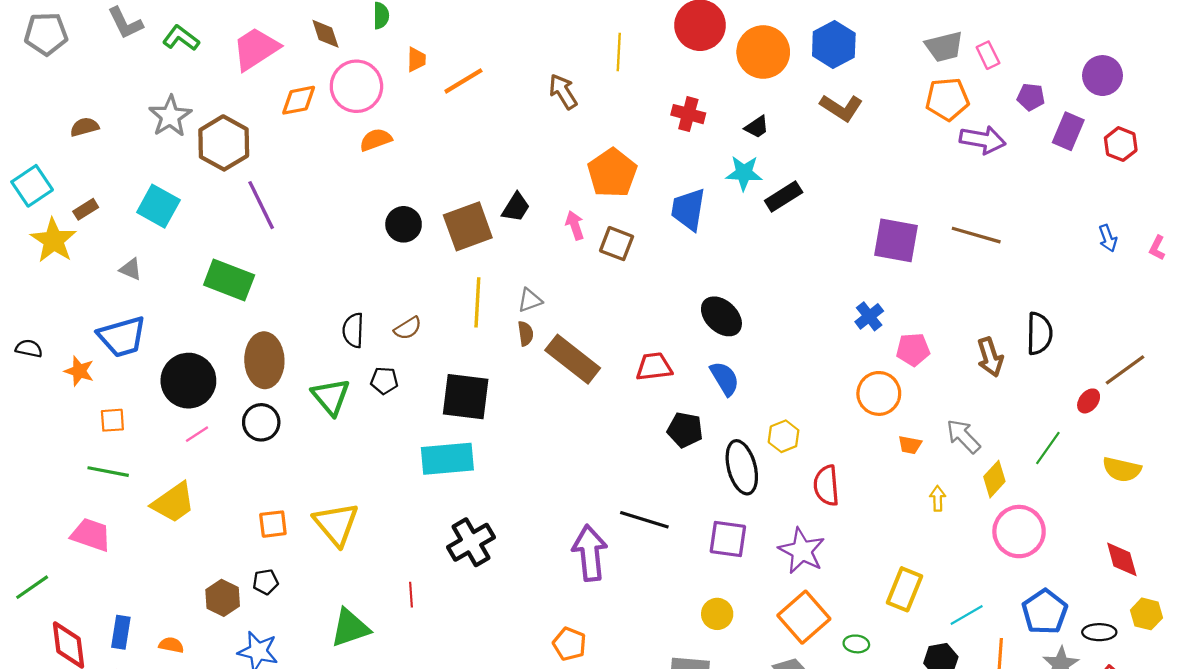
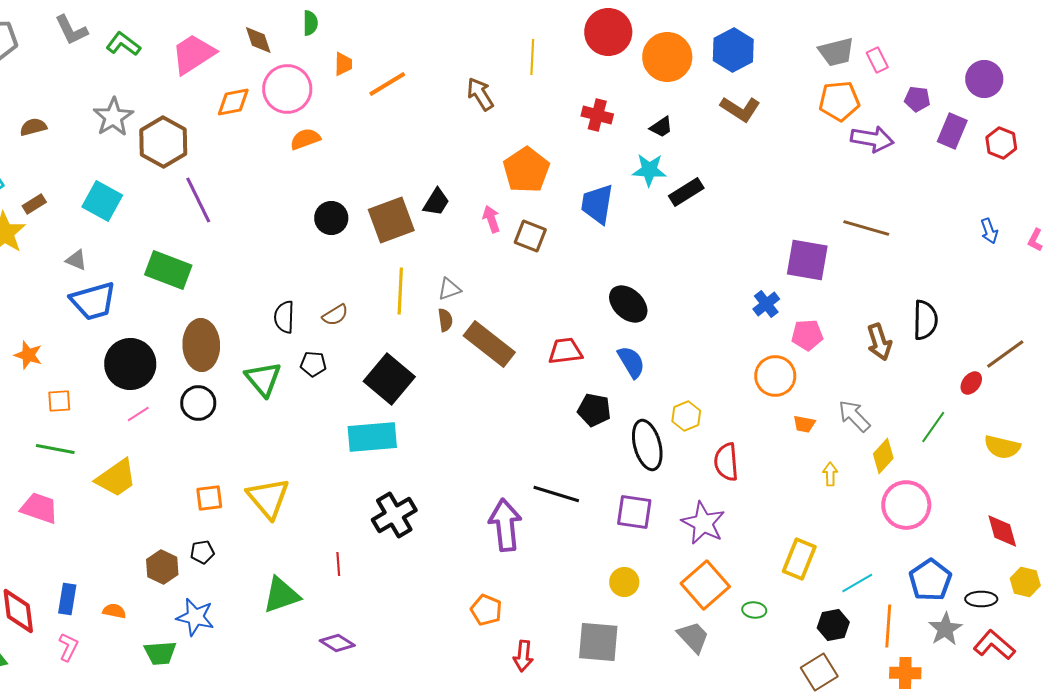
purple square: (896, 240) -> (807, 260), moved
blue trapezoid: (122, 337) -> (93, 301), moved
black square: (466, 397) -> (389, 379), turned 33

